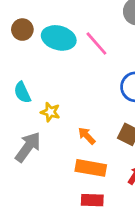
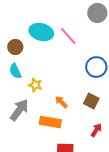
brown circle: (22, 30) -> (15, 47), moved
orange rectangle: (91, 168) -> (50, 122), moved

